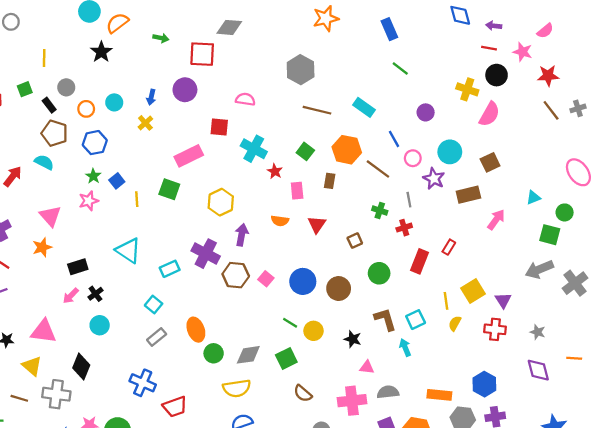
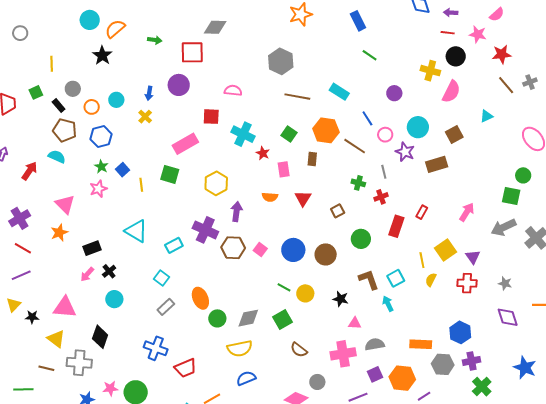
cyan triangle: (533, 198) -> (486, 116), moved
pink arrow: (496, 220) -> (467, 212), moved

